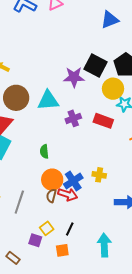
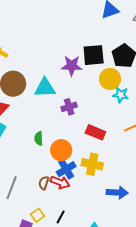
black square: (95, 65) -> (94, 55), turned -35
red rectangle: (103, 121) -> (95, 132), moved
yellow cross: (99, 175) -> (92, 164), size x1.5
orange circle: (52, 180) -> (61, 150), moved

